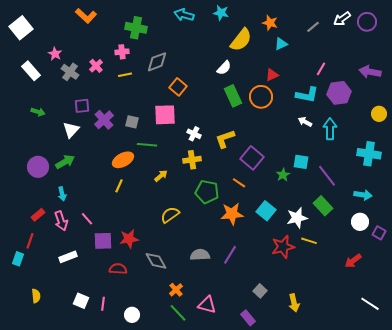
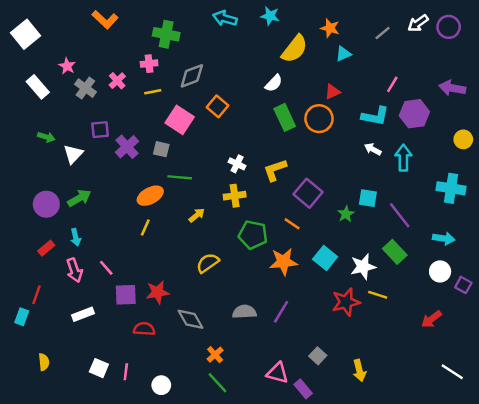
pink square: (165, 115) -> (180, 120), moved, turned 35
white triangle: (71, 130) -> (73, 154), moved
red rectangle: (38, 215) -> (46, 248), moved
pink triangle: (207, 305) -> (277, 373), moved

